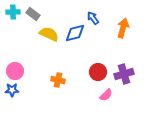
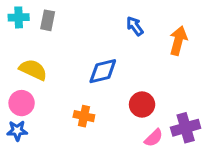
gray rectangle: (33, 14) -> (48, 20), turned 64
blue diamond: (75, 33) -> (103, 71), moved
yellow semicircle: (49, 34) -> (33, 70), moved
purple cross: (124, 74) -> (186, 128), moved

